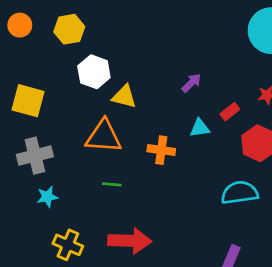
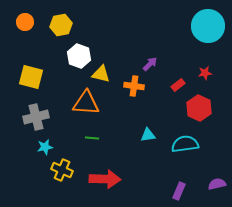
cyan triangle: (200, 128) -> (148, 135), moved
orange cross: (161, 150) -> (134, 86), moved
yellow cross: (68, 245) -> (62, 170), moved

